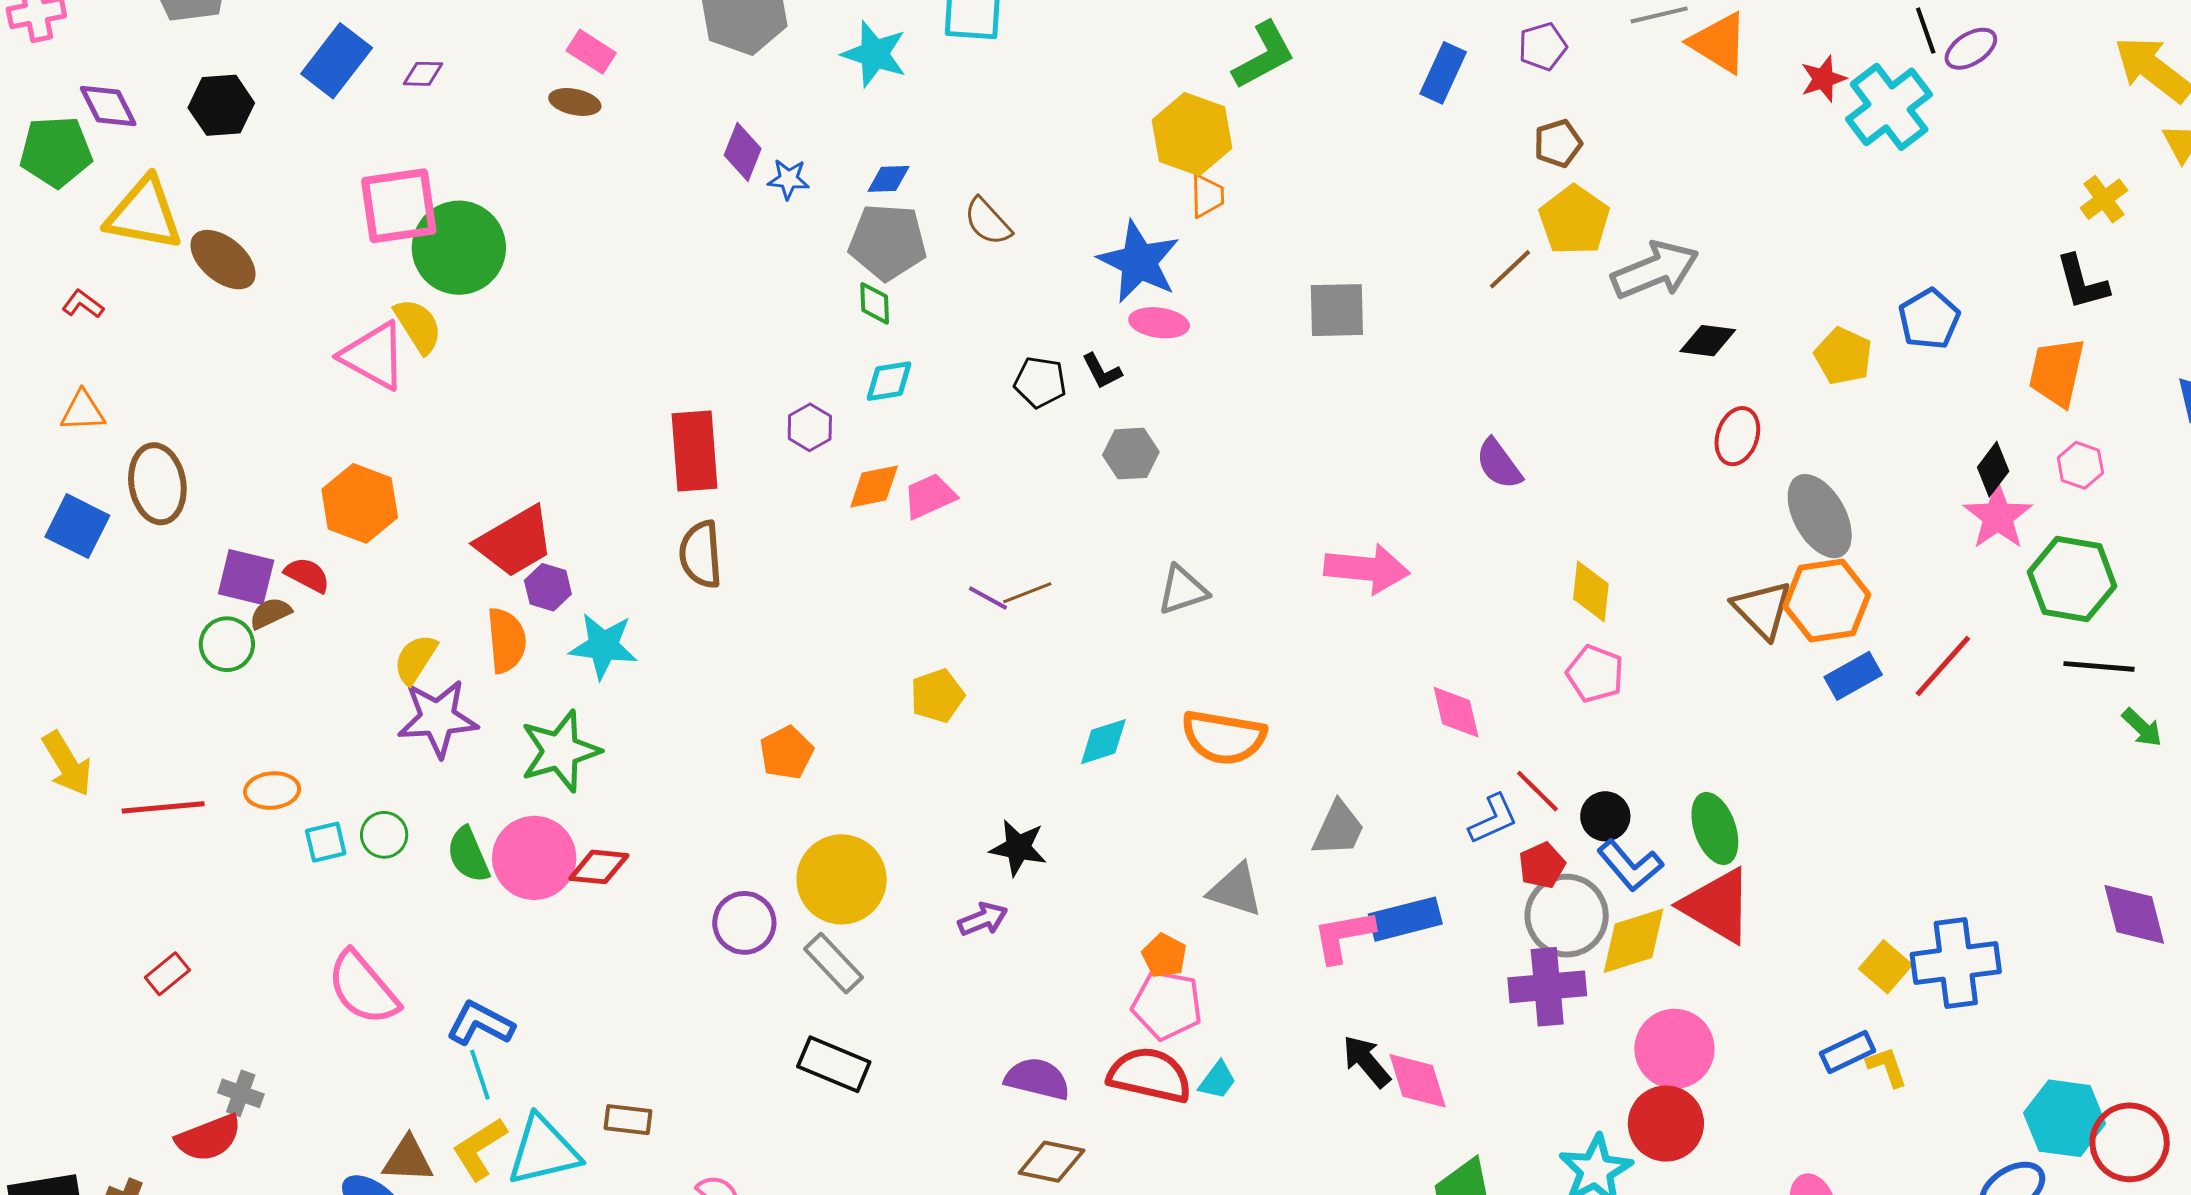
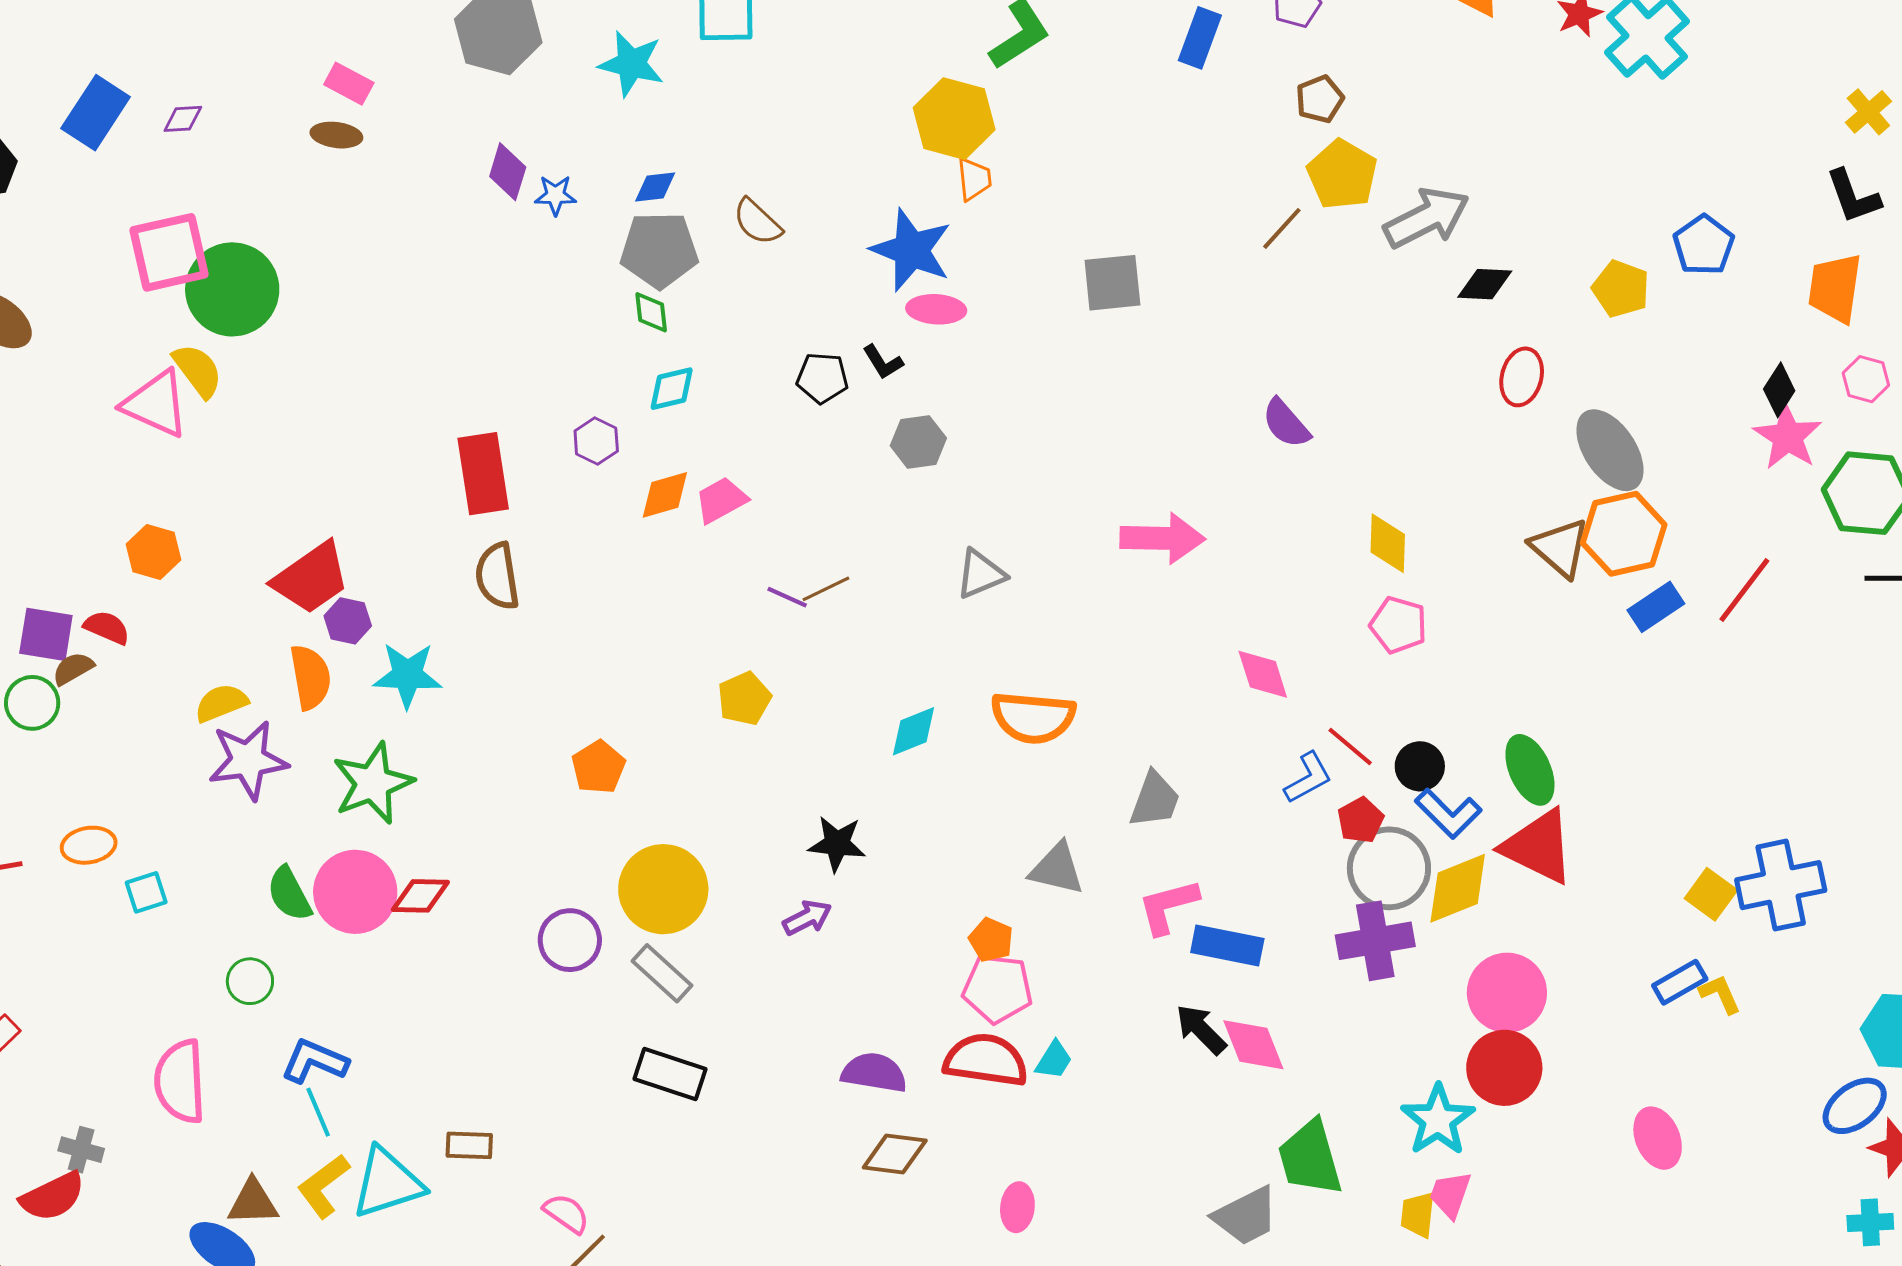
orange hexagon: (360, 503) -> (153, 552), size x0.7
yellow semicircle: (415, 659) -> (221, 703), turned 40
green circle: (384, 835) -> (250, 981), moved
blue rectangle: (1405, 919) -> (1227, 945), moved, turned 30
pink semicircle: (363, 988) -> (180, 1081), moved, turned 42

